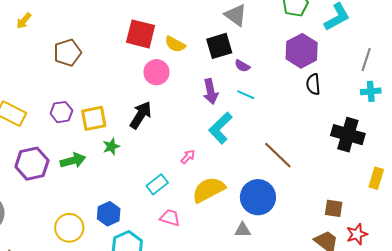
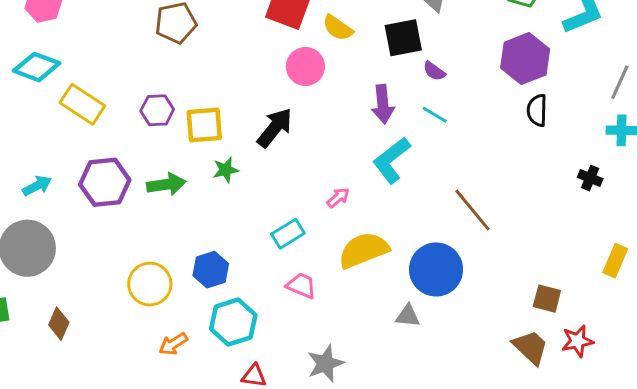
black cross: (348, 135) -> (590, 178), moved, size x0.5

